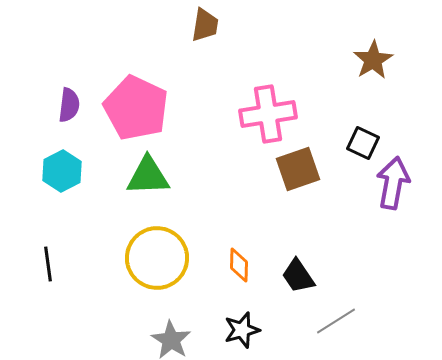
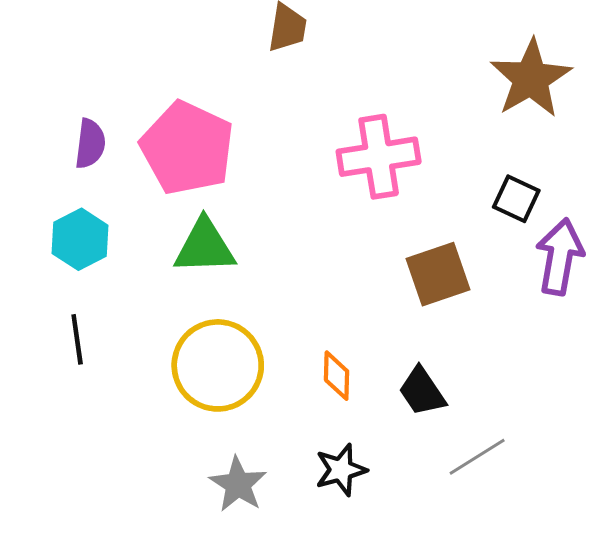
brown star: (373, 60) -> (531, 78), size x1.4
brown square: (298, 169) -> (438, 274), moved
black line: (48, 264) -> (77, 339), moved

